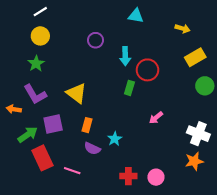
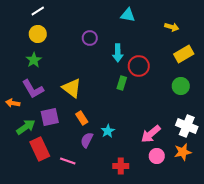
green circle: (205, 86) -> (181, 86), moved
pink arrow: (156, 118) -> (151, 134), moved, size x1.5
orange rectangle: (87, 125) -> (82, 118), turned -48
purple semicircle: (92, 148) -> (87, 140), turned 91
pink circle: (156, 177) -> (157, 156), moved

